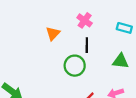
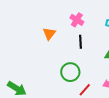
green circle: (75, 66) -> (70, 72), moved

